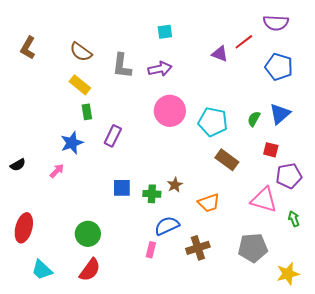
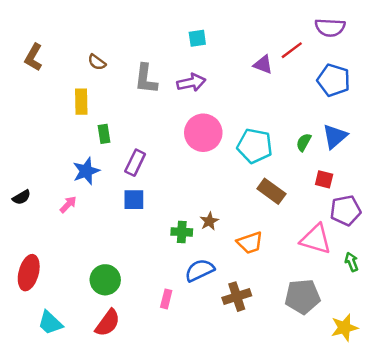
brown semicircle: (81, 52) -> (97, 62), size x0.7
yellow rectangle: (80, 85) -> (81, 102), moved, turned 50
blue square: (122, 188) -> (134, 200), moved
pink rectangle: (151, 250) -> (166, 299), moved

